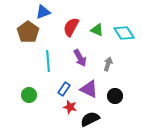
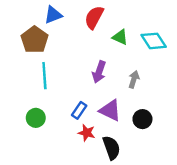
red semicircle: (71, 27) -> (94, 17), moved
purple arrow: (80, 58) -> (99, 72), turned 48
cyan line: (48, 61) -> (44, 76), moved
black semicircle: (90, 119) -> (111, 148), turned 96

